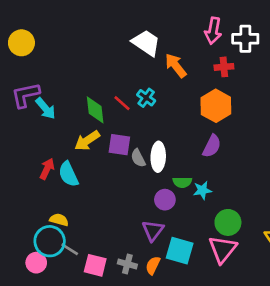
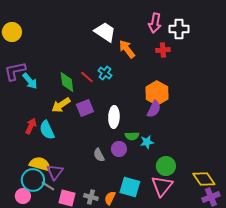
orange hexagon: (216, 106) -> (157, 93), moved
purple square: (119, 145) -> (85, 108), turned -30
gray semicircle: (138, 158) -> (99, 155), moved
yellow semicircle: (59, 220) -> (40, 164), size x1.5
purple triangle: (153, 230) -> (55, 172), moved

